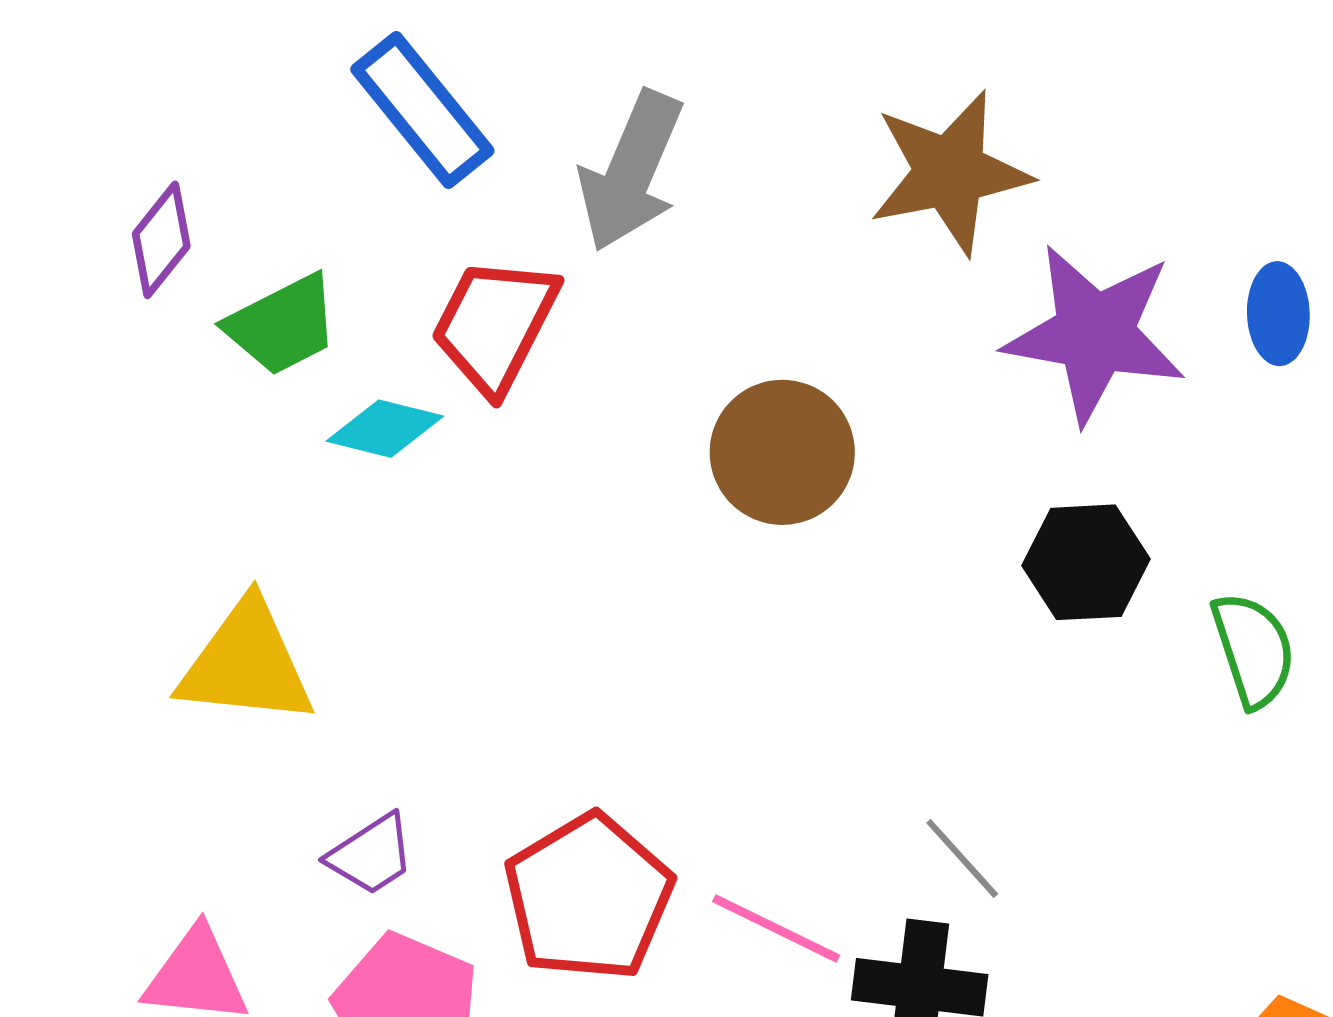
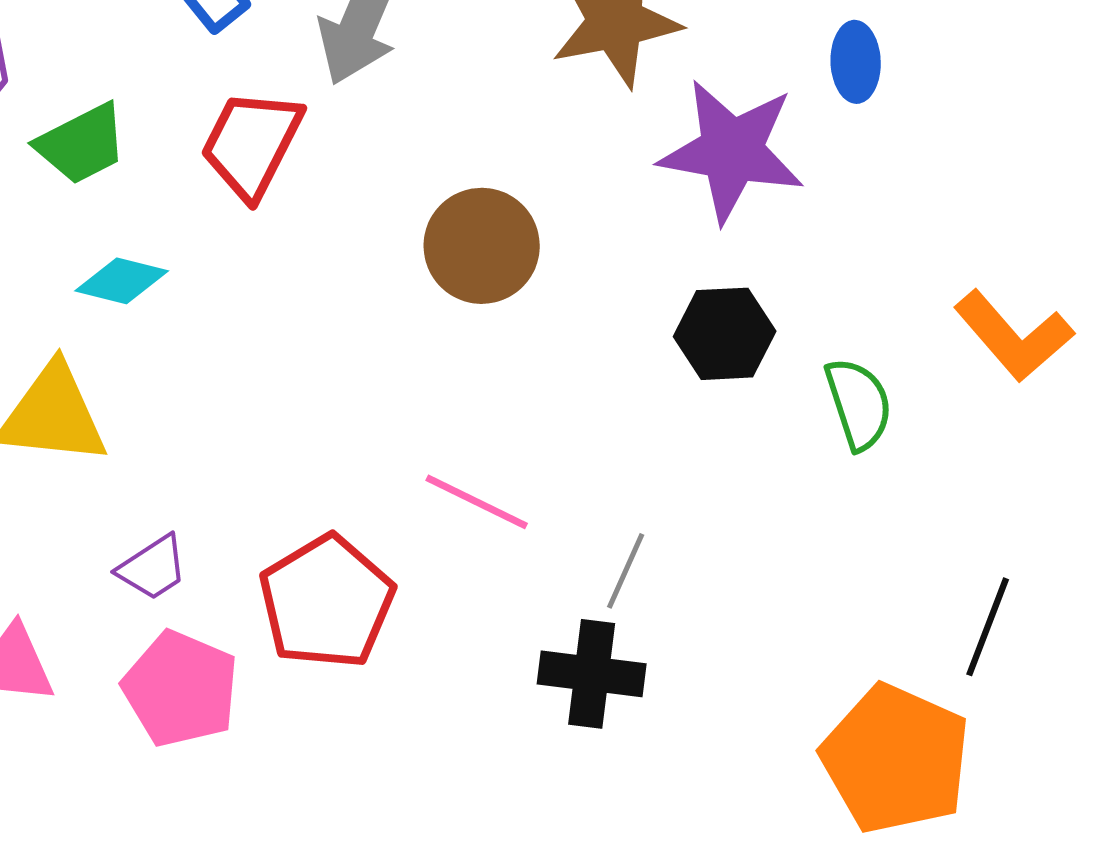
blue ellipse: (1278, 314) -> (856, 62), moved
cyan diamond: (385, 429) -> (122, 281), moved
gray line: (962, 858) -> (626, 571), turned 66
pink line: (776, 928) -> (477, 502), moved

